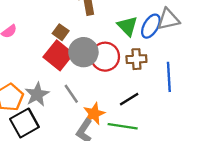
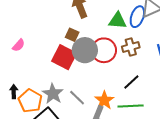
green triangle: (127, 26) -> (117, 21), turned -30
brown square: (61, 32) -> (72, 35), moved
gray line: (71, 94) -> (77, 98), moved

